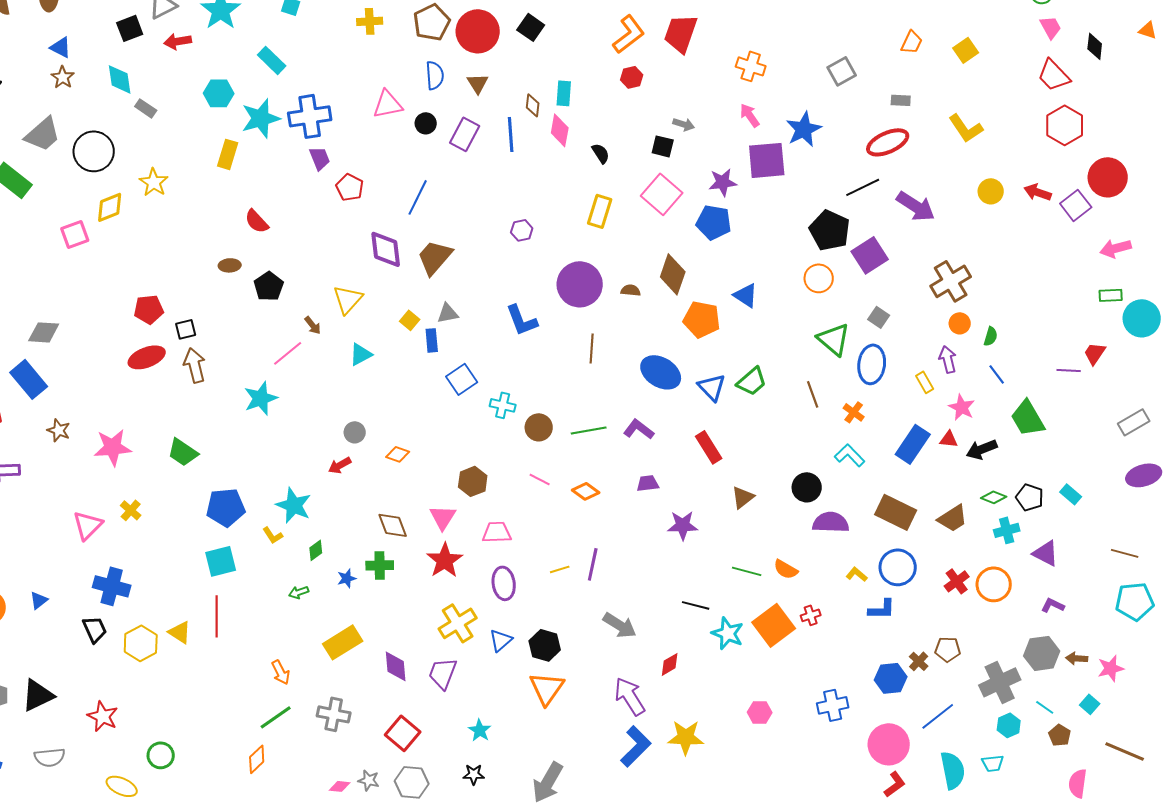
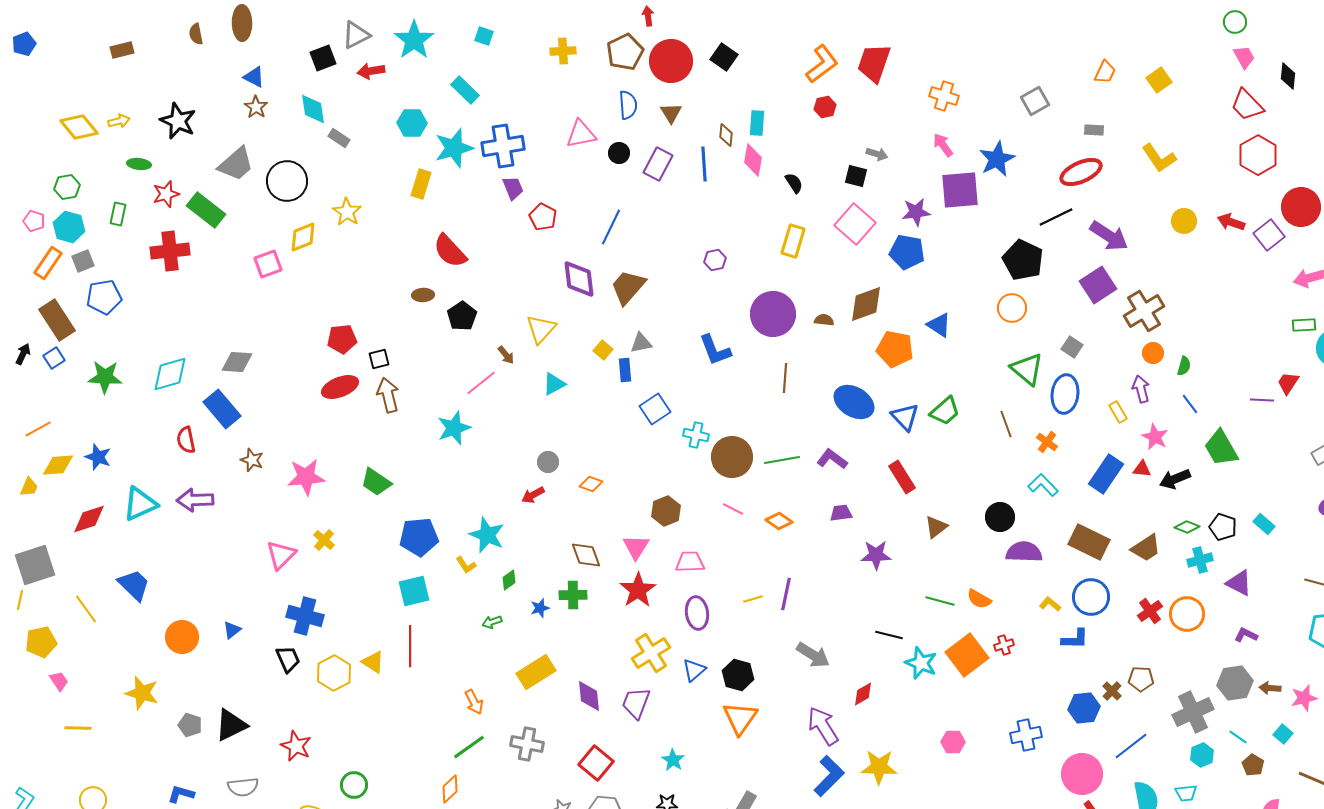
red semicircle: (257, 221) -> (450, 251), size x1.4
purple square: (870, 255) -> (1098, 285), moved
brown diamond: (673, 274) -> (866, 304), turned 51
brown circle: (539, 427) -> (732, 457), size x1.5

